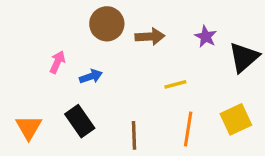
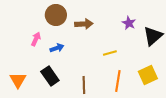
brown circle: (107, 24) -> (56, 15), moved
brown arrow: (150, 37) -> (84, 24), moved

